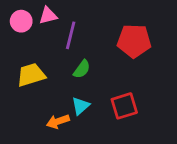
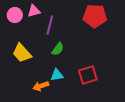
red pentagon: (134, 41) -> (95, 16), moved
yellow trapezoid: (31, 75) -> (22, 53), turned -115
cyan triangle: (80, 106) -> (57, 75), turned 32

